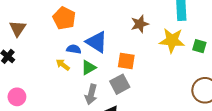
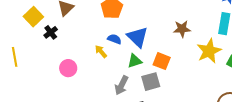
yellow star: (172, 40) -> (209, 51), turned 30
green triangle: (89, 68) -> (135, 61), moved
pink circle: (17, 97) -> (68, 68), moved

